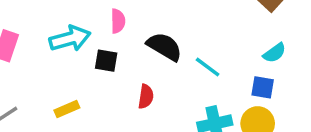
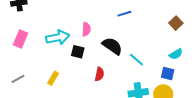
yellow rectangle: (67, 109) -> (53, 78), turned -40

